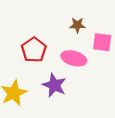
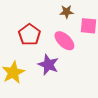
pink ellipse: (74, 58) -> (64, 41), turned 30

